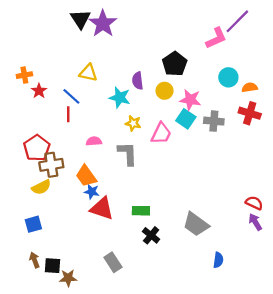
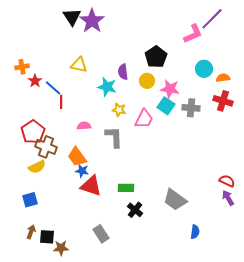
blue line: (71, 96) -> (53, 88), moved
brown cross: (51, 165) -> (46, 147), turned 30
brown arrow: (35, 260) -> (31, 232), turned 40

